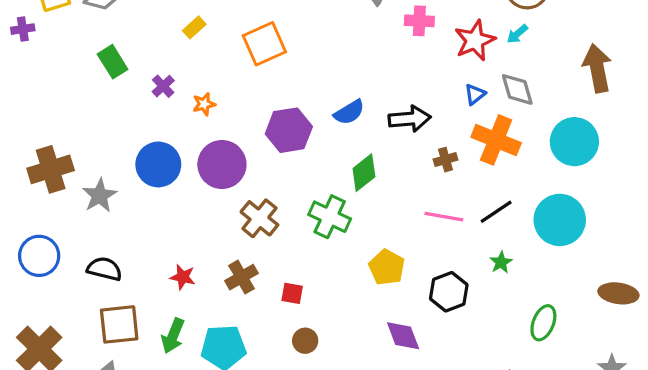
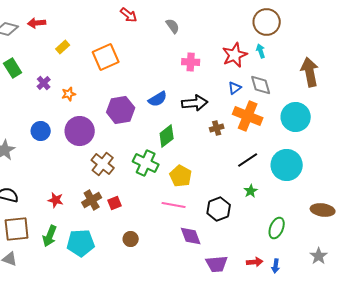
pink cross: (419, 21) -> (191, 62), moved
cyan arrow: (517, 34) -> (261, 51), turned 112
blue circle: (158, 164) -> (41, 131), size x0.7
pink line: (444, 217) -> (174, 205), moved
yellow pentagon: (387, 267) -> (181, 176), moved
red square: (292, 293) -> (115, 203), moved, turned -32

